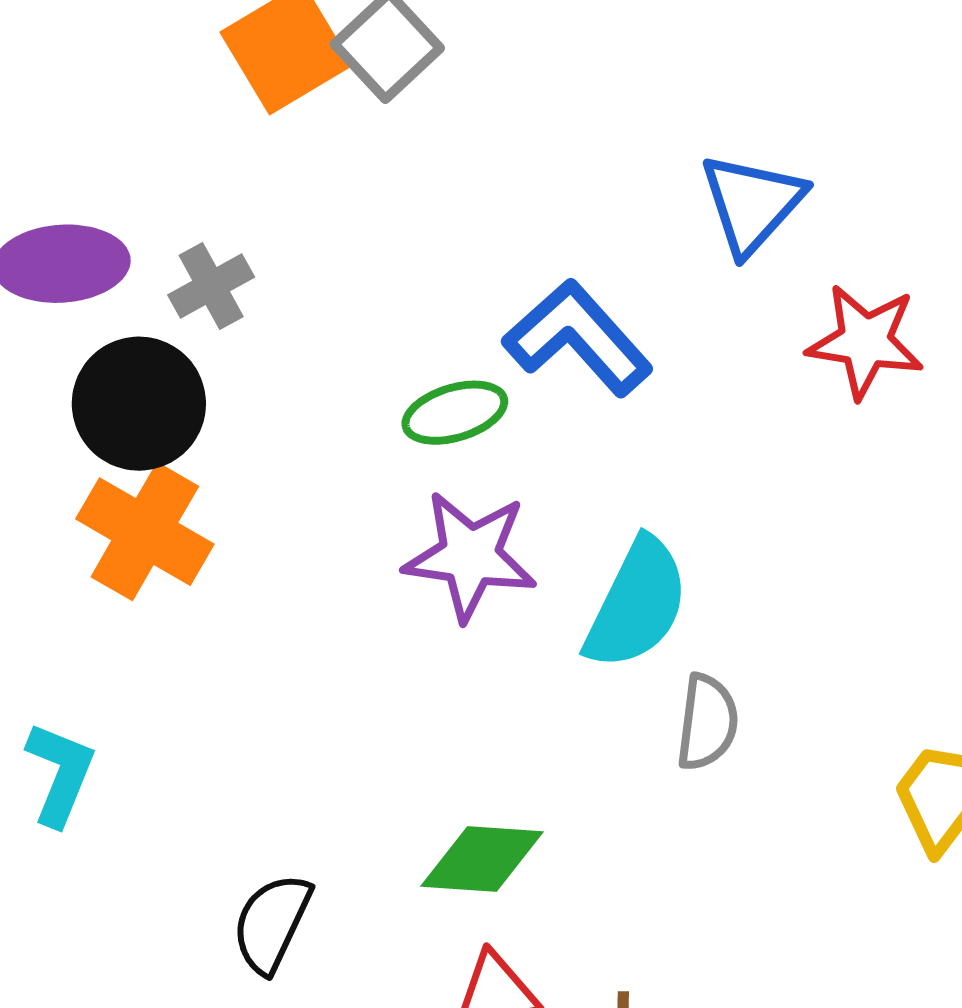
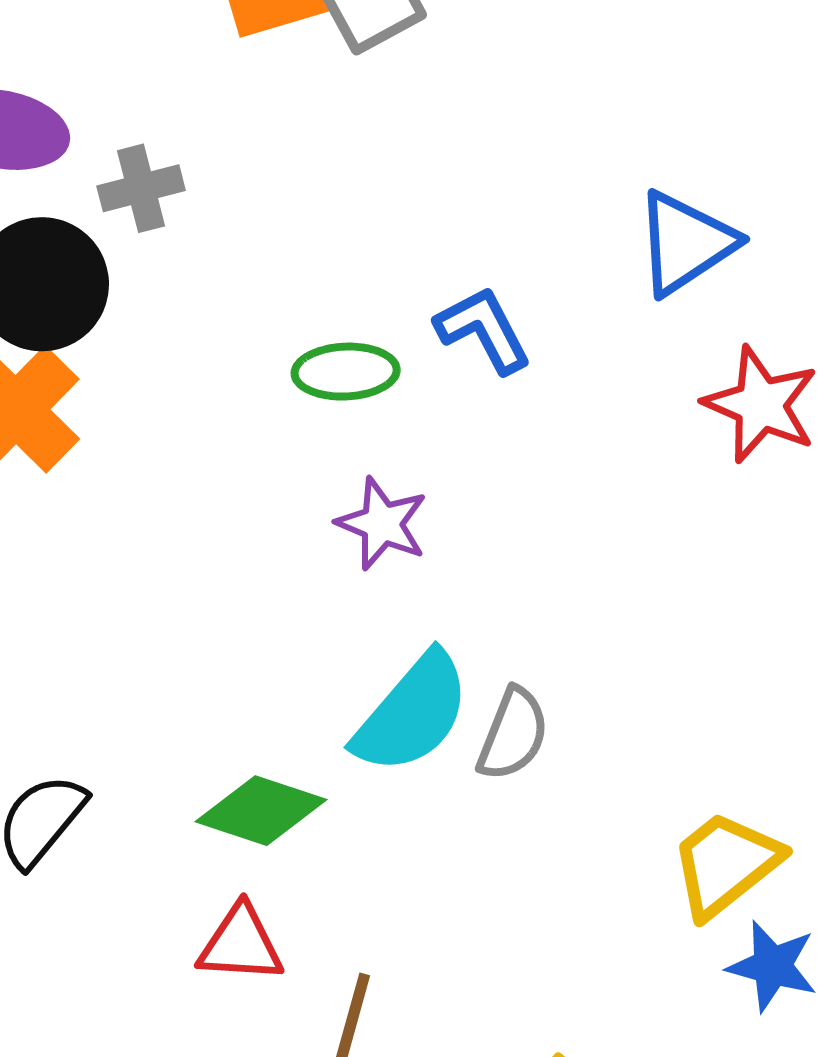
blue L-shape: (578, 338) -> (483, 330), size x0.7
purple star: (470, 556) -> (382, 524), moved, size x0.7
cyan semicircle: (637, 604) -> (412, 713), moved

